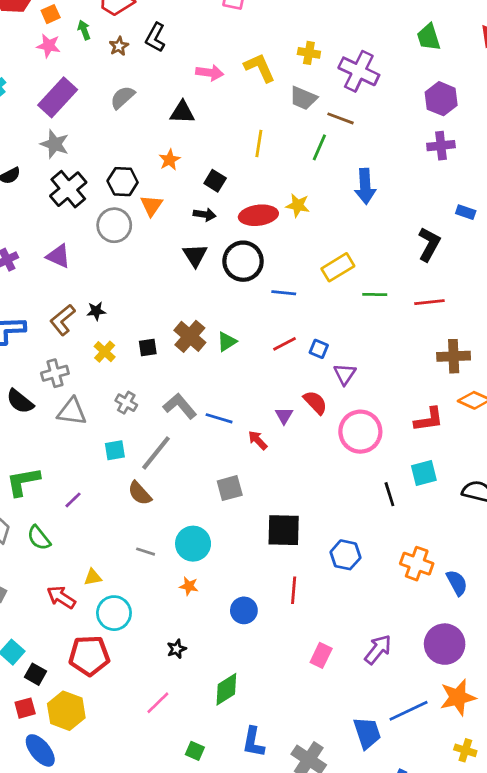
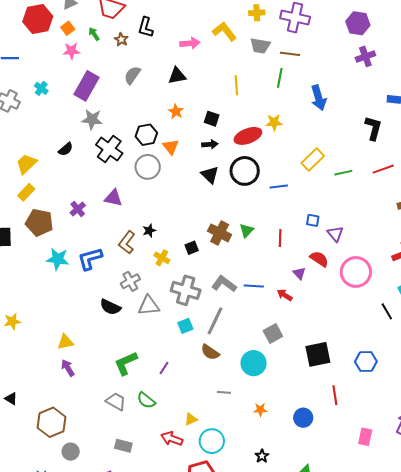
red line: (285, 344) -> (280, 238), moved, turned -48
gray cross: (126, 403) -> (186, 290), size x1.8
cyan circle: (193, 544) -> (254, 363), moved

